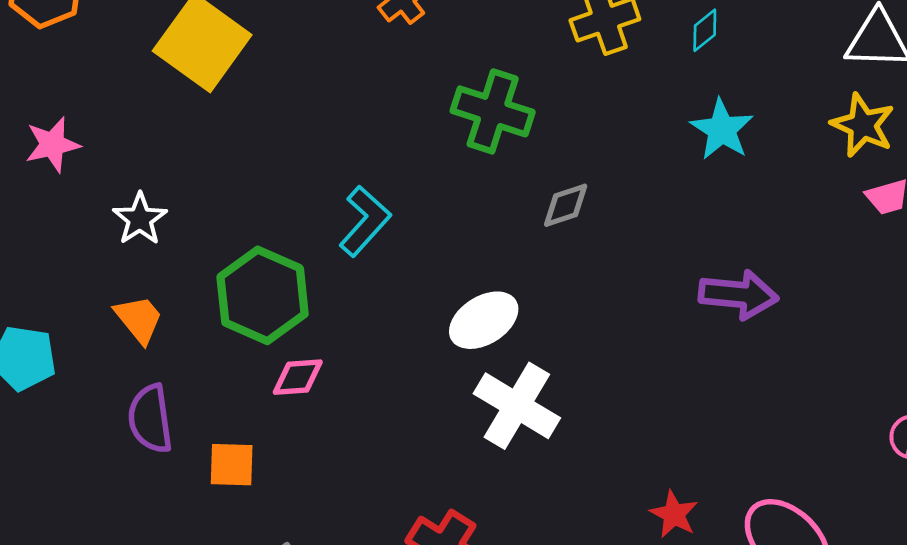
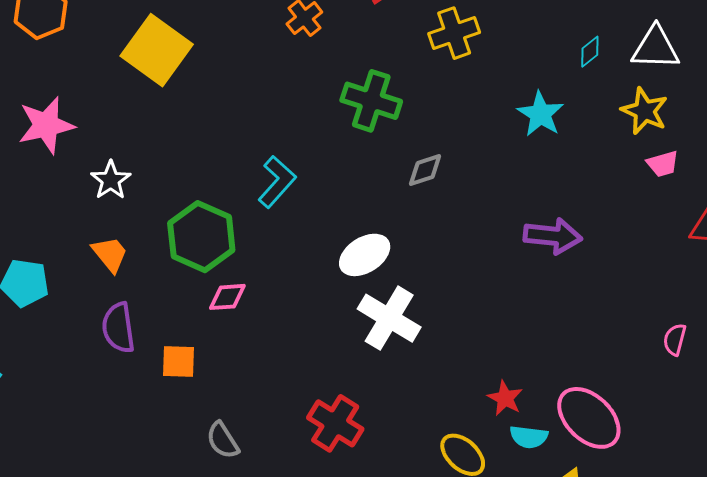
cyan diamond: (705, 30) -> (590, 52), moved
pink star: (52, 145) -> (46, 125), size x1.4

